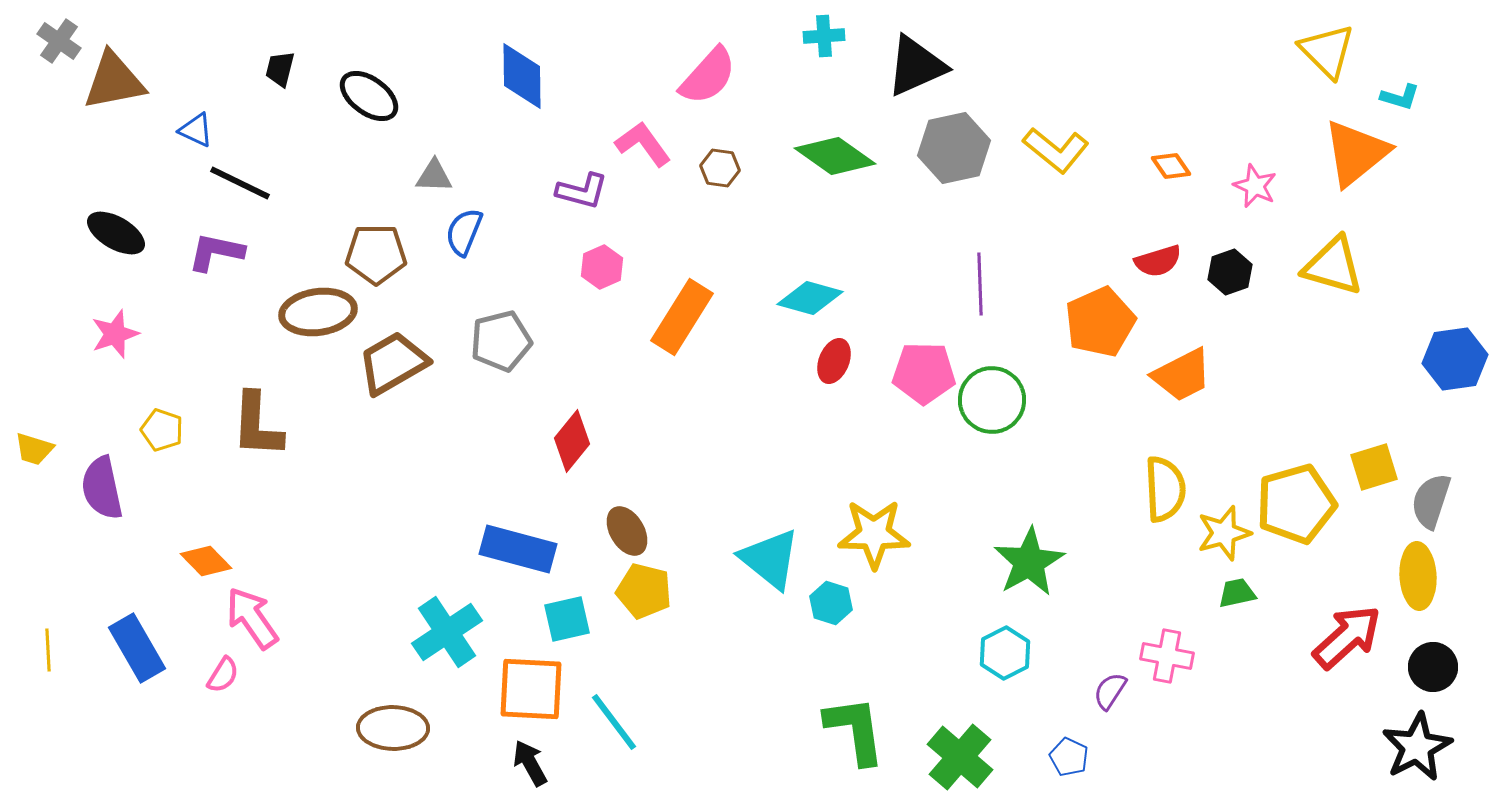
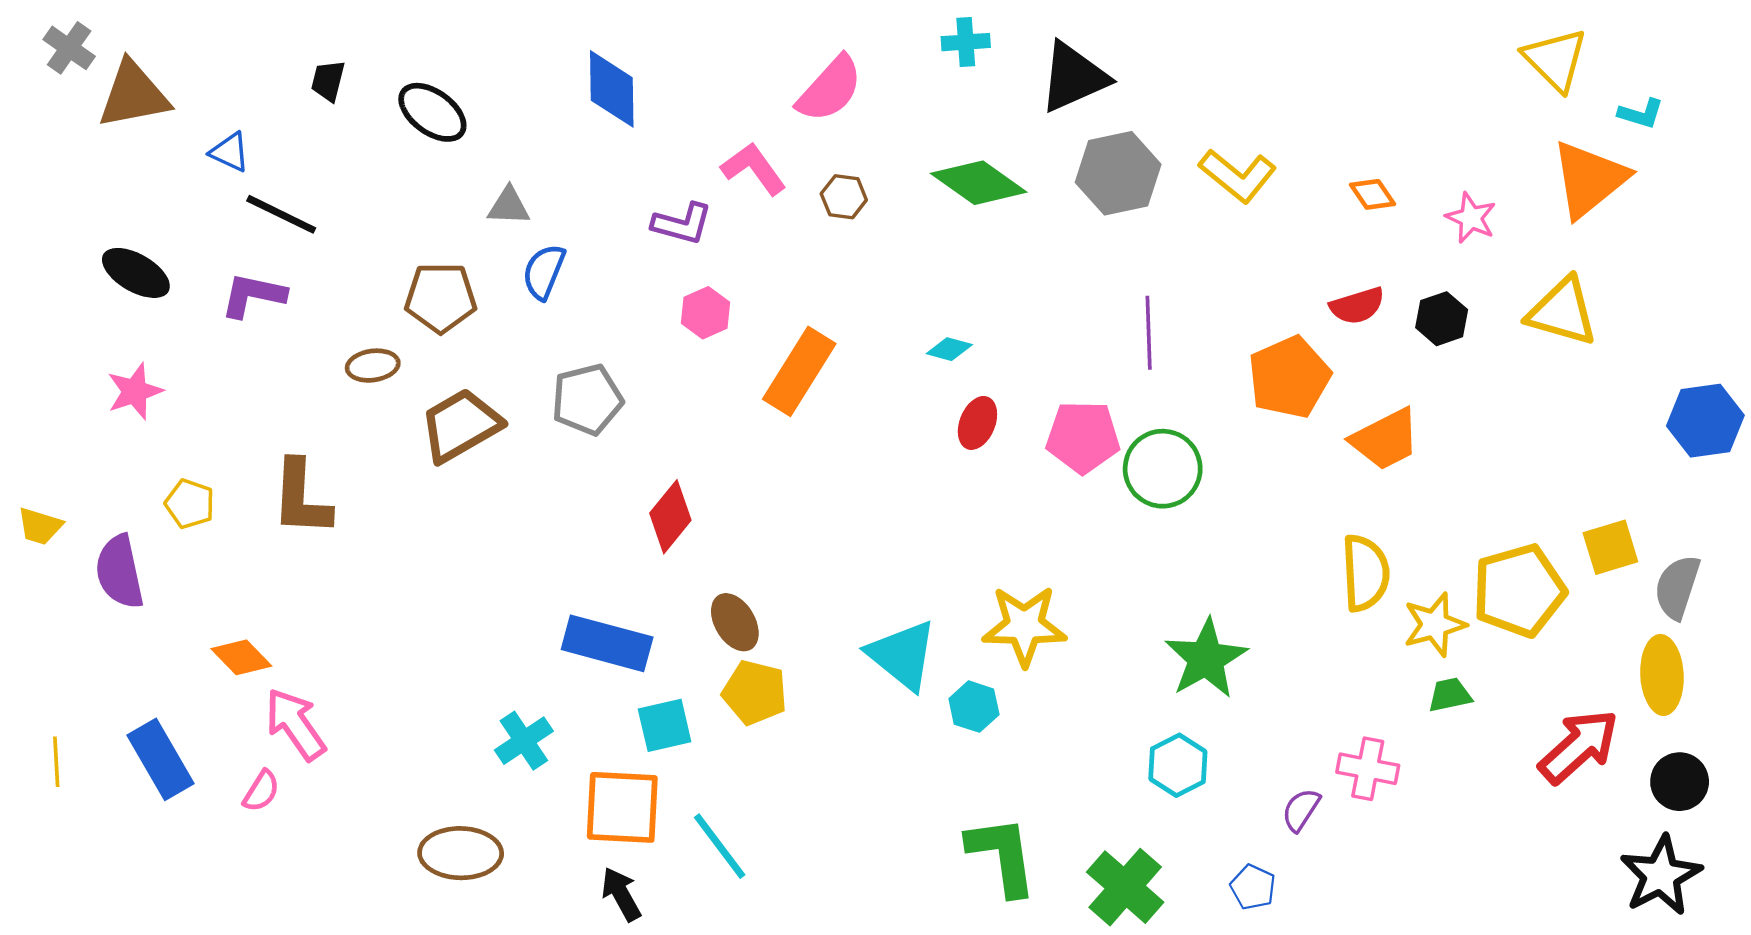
cyan diamond: (810, 298) -> (949, 349), size x0.6
brown ellipse: (318, 312) -> (373, 366), size x0.6
cyan cross: (447, 632) -> (524, 741), size x0.7

